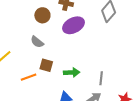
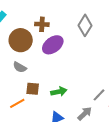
brown circle: (42, 15) -> (21, 40), size x1.5
gray line: (101, 78) -> (99, 95), moved, turned 48

